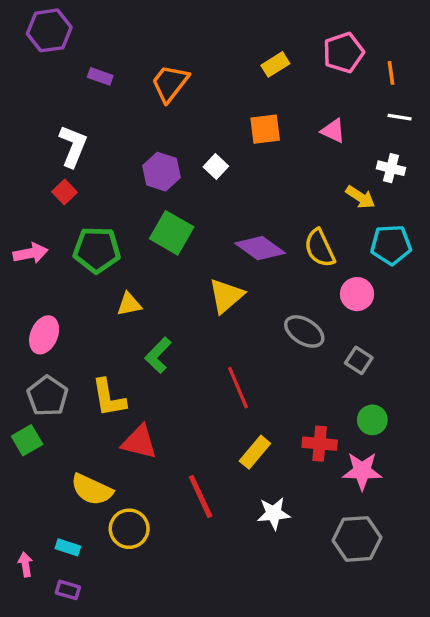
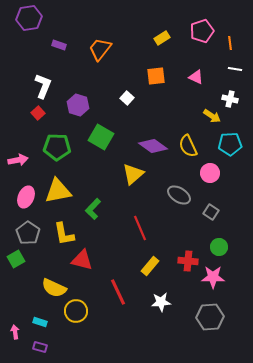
purple hexagon: (161, 172) -> (78, 105), moved
pink arrow: (30, 253) -> (18, 160), moved
yellow triangle: (129, 304) -> (58, 191), moved, size x1.8

